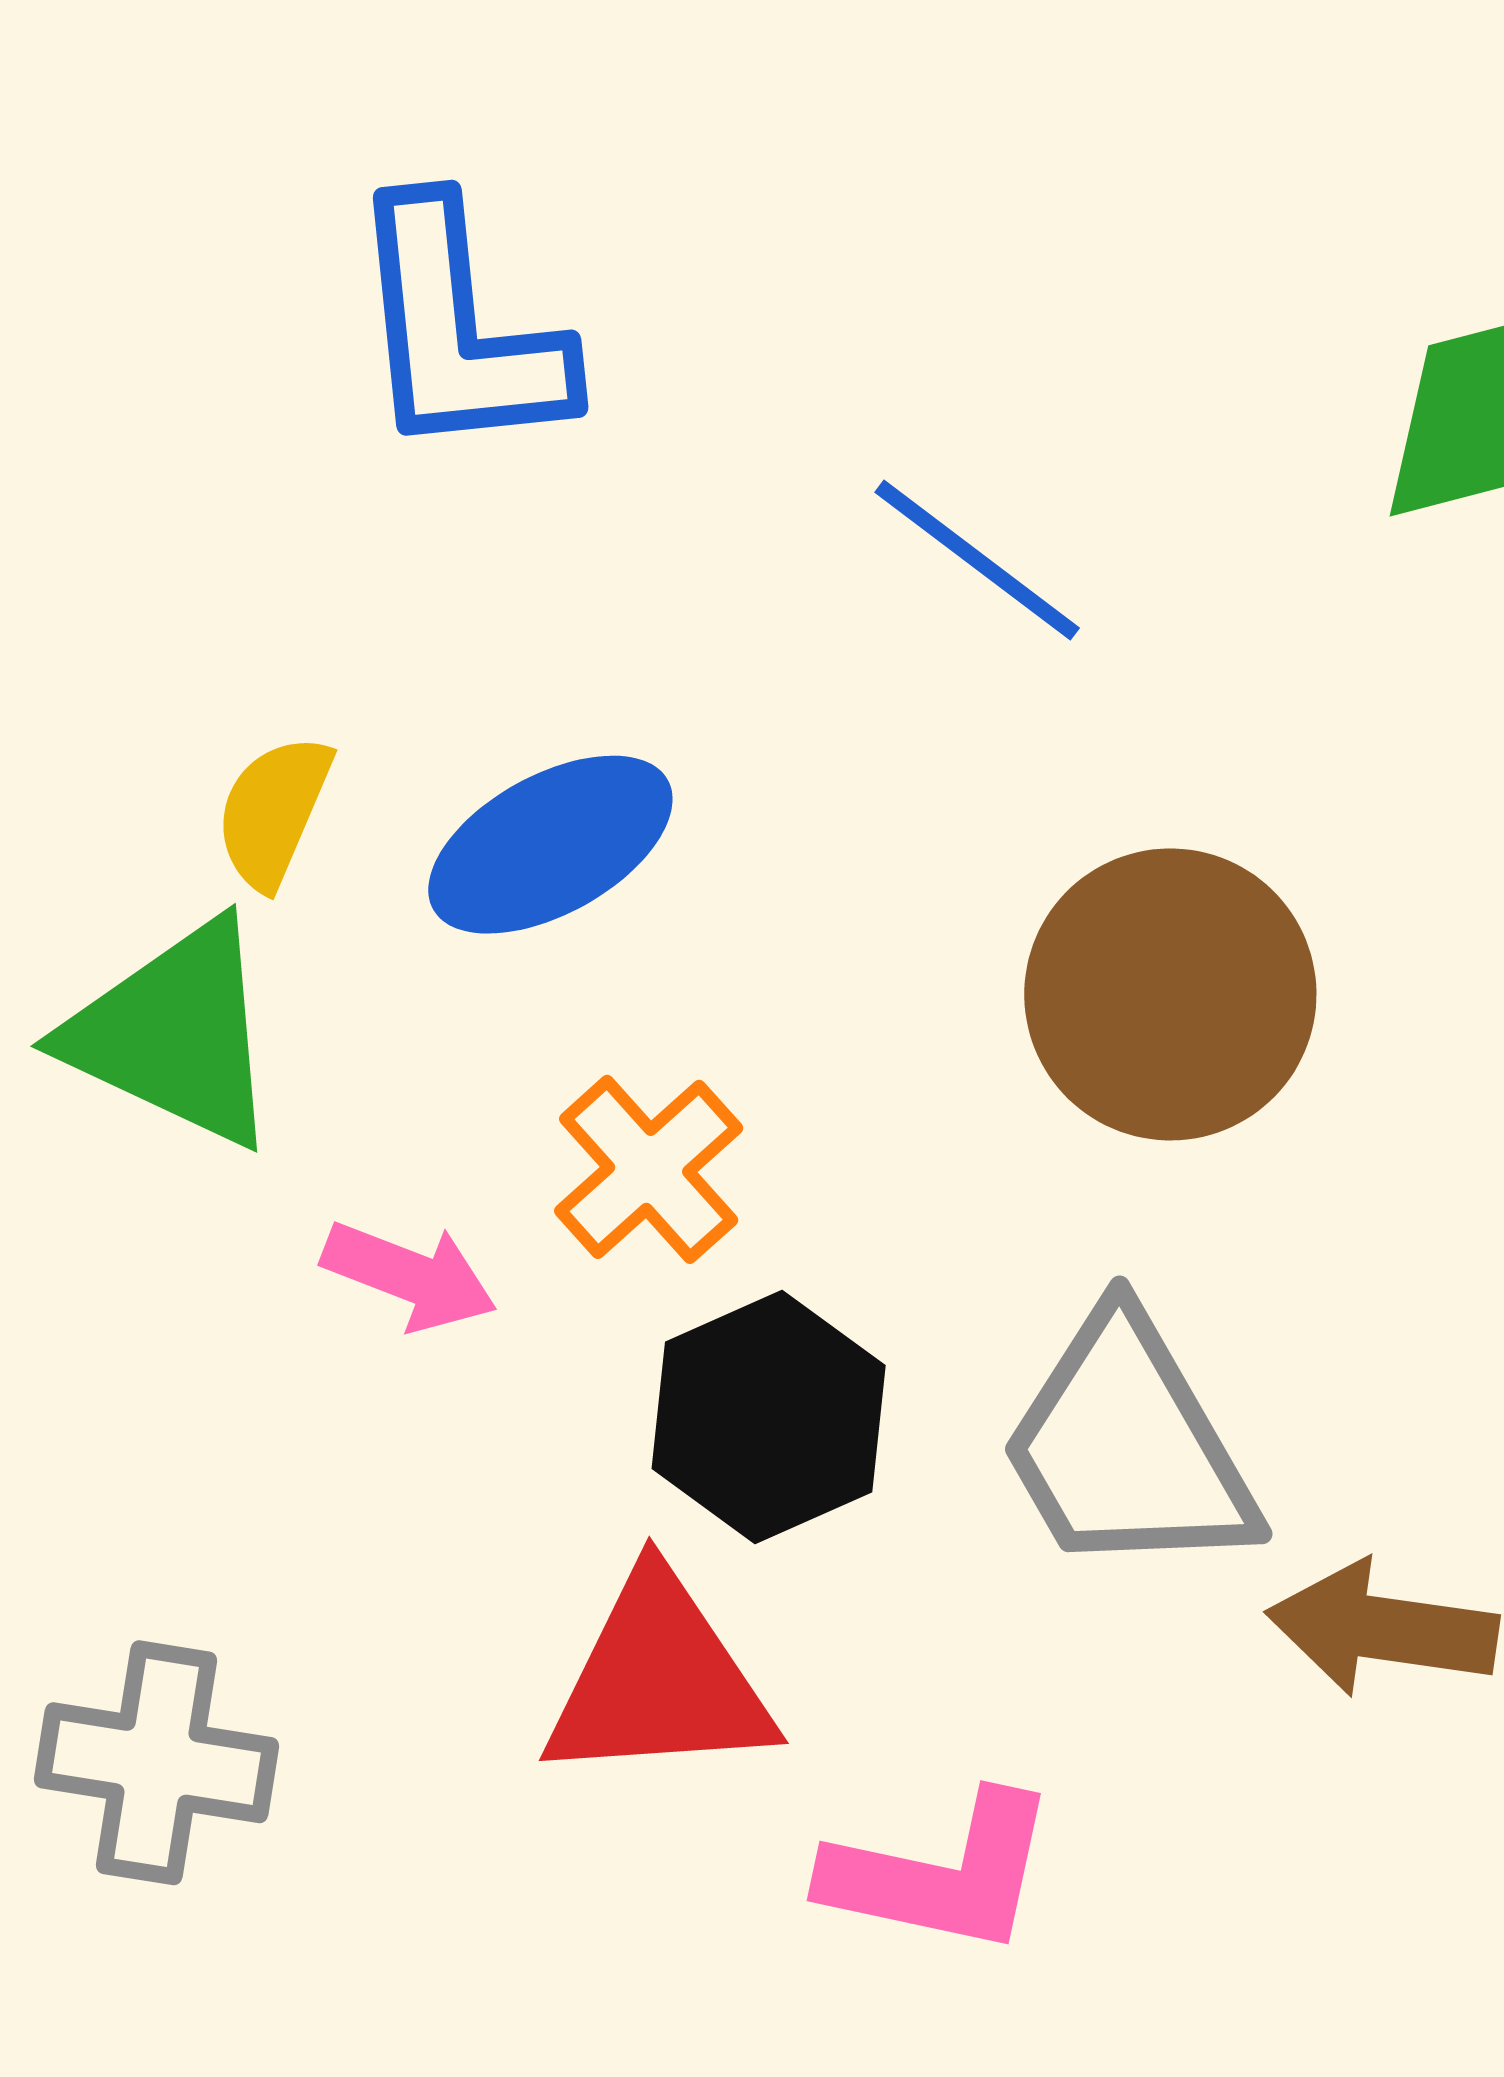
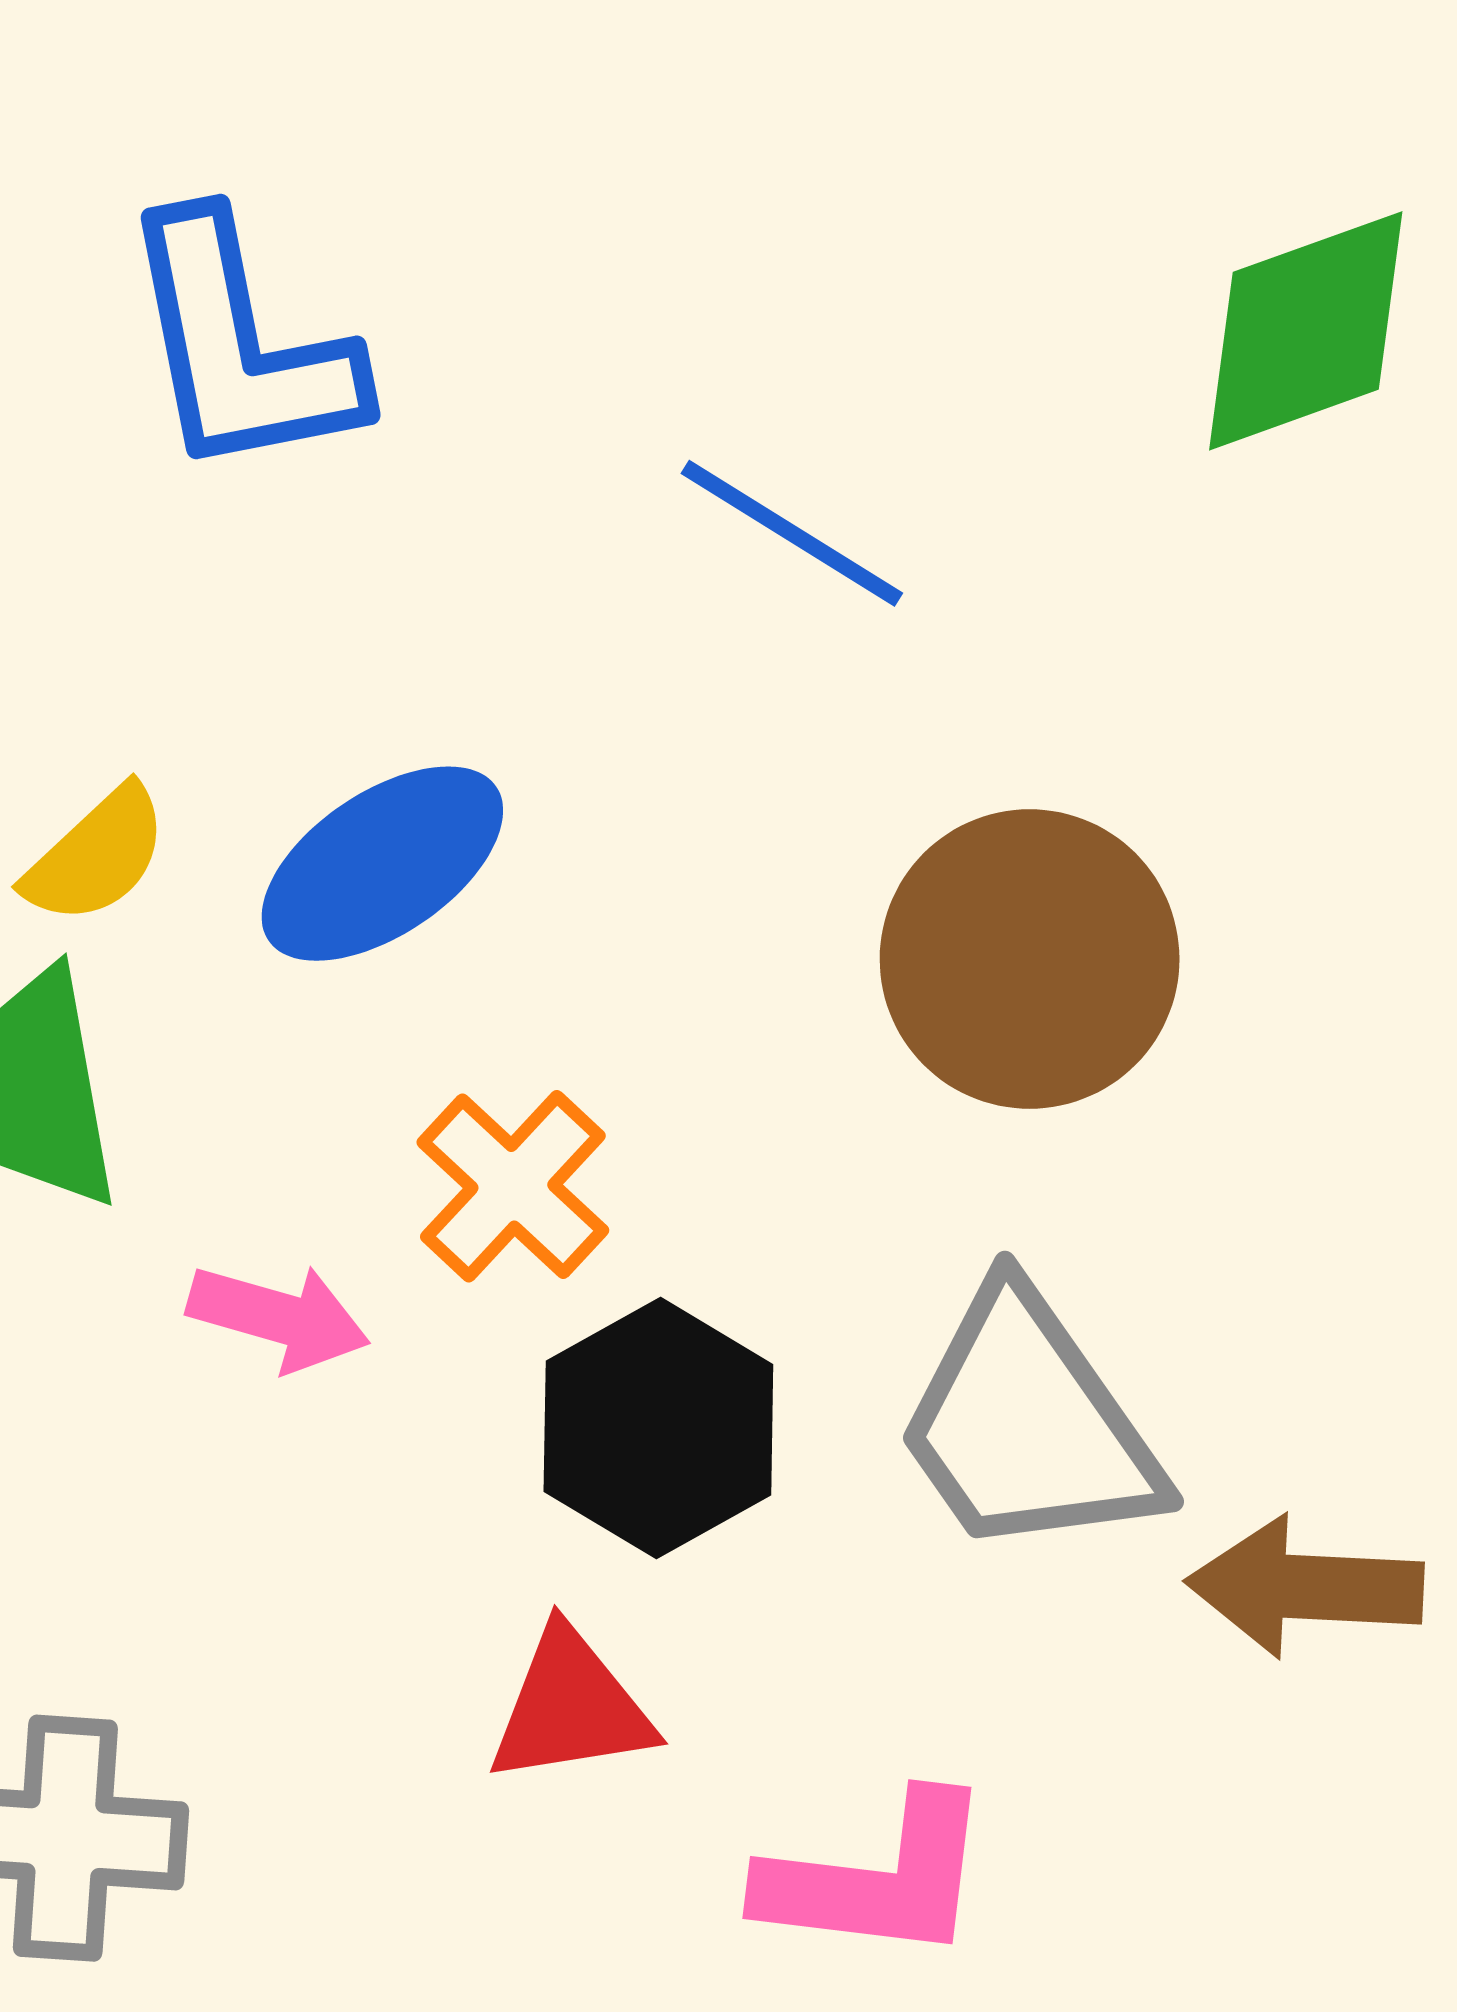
yellow semicircle: (273, 811) -> (96, 855), turned -151
red triangle: (659, 1680) -> (571, 1707), size x0.7

